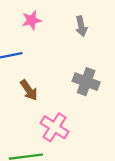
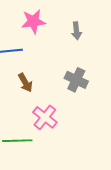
pink star: (31, 20) -> (33, 21), size x1.4

